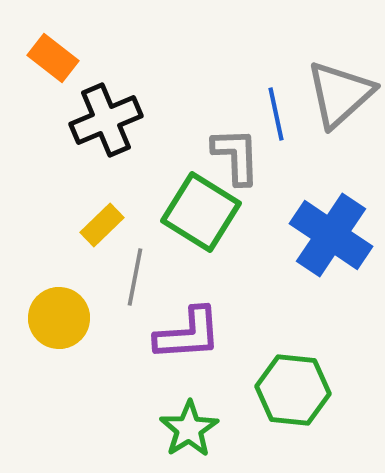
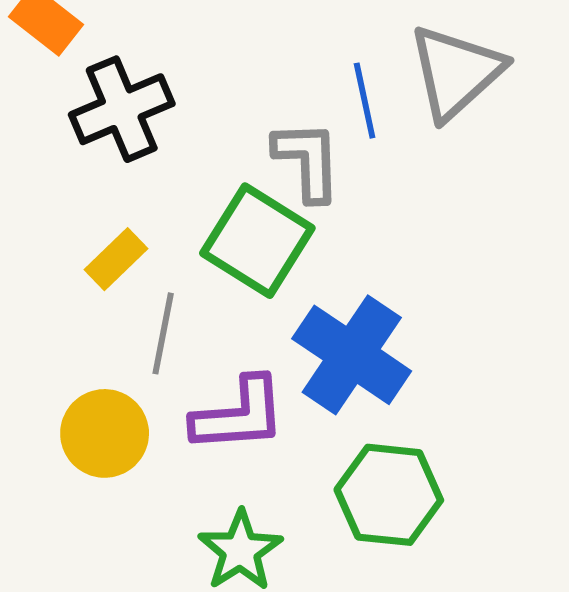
blue cross: (331, 235) -> (352, 355), moved
yellow circle: (59, 318) -> (105, 433), moved

